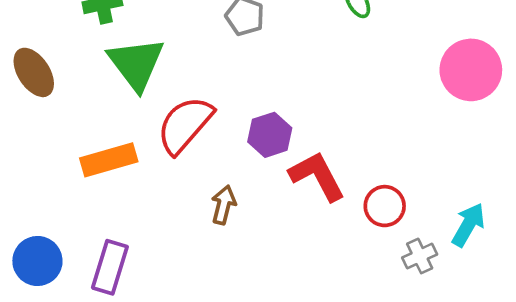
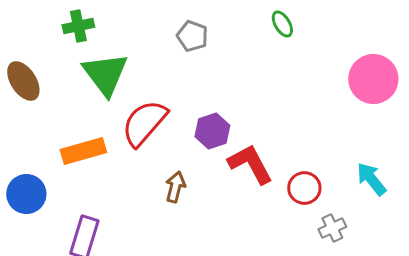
cyan arrow: (468, 225) -> (371, 179), moved, turned -69
blue circle: (37, 261) -> (26, 194), moved

